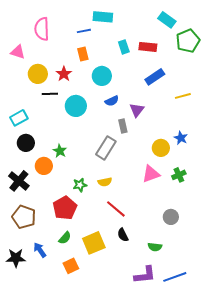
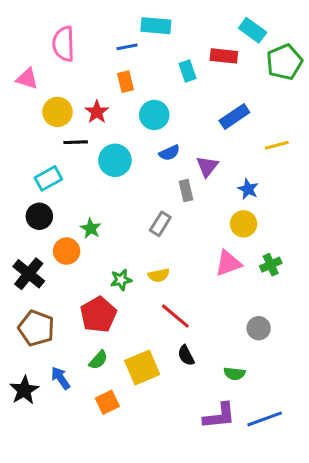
red rectangle: (148, 47) -> (224, 56), moved
cyan rectangle: (19, 118) -> (48, 178), moved
blue star: (181, 138) -> (248, 189), moved
gray rectangle: (106, 148) -> (160, 224), size x0.7
black star: (16, 258) -> (24, 390), turned -30

